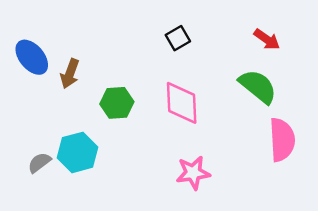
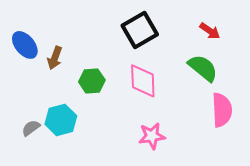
black square: (178, 38) -> (140, 30), size x1.8

